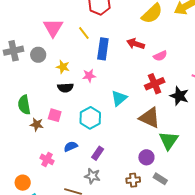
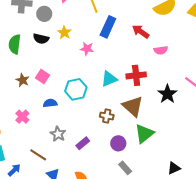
red cross: (155, 84) -> (136, 75), moved
black semicircle: (65, 88) -> (41, 39), moved
green semicircle: (24, 105) -> (15, 44), moved
blue semicircle: (71, 146) -> (50, 103), moved
purple rectangle: (98, 153) -> (83, 143), moved
gray star: (92, 176) -> (58, 134), moved
brown cross: (133, 180) -> (107, 116), moved

